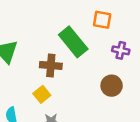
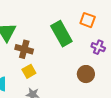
brown cross: (51, 65) -> (24, 49), moved

